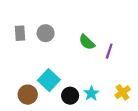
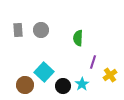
green semicircle: (87, 42) -> (78, 38), turned 49
purple line: (109, 51) -> (93, 62), moved
yellow cross: (123, 92) -> (110, 75), moved

